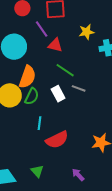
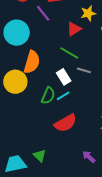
red triangle: (55, 45) -> (74, 29), moved, turned -42
green semicircle: (32, 96) -> (48, 96), moved
cyan line: (39, 123) -> (63, 96), moved, turned 56
green triangle: (37, 171) -> (40, 156), moved

